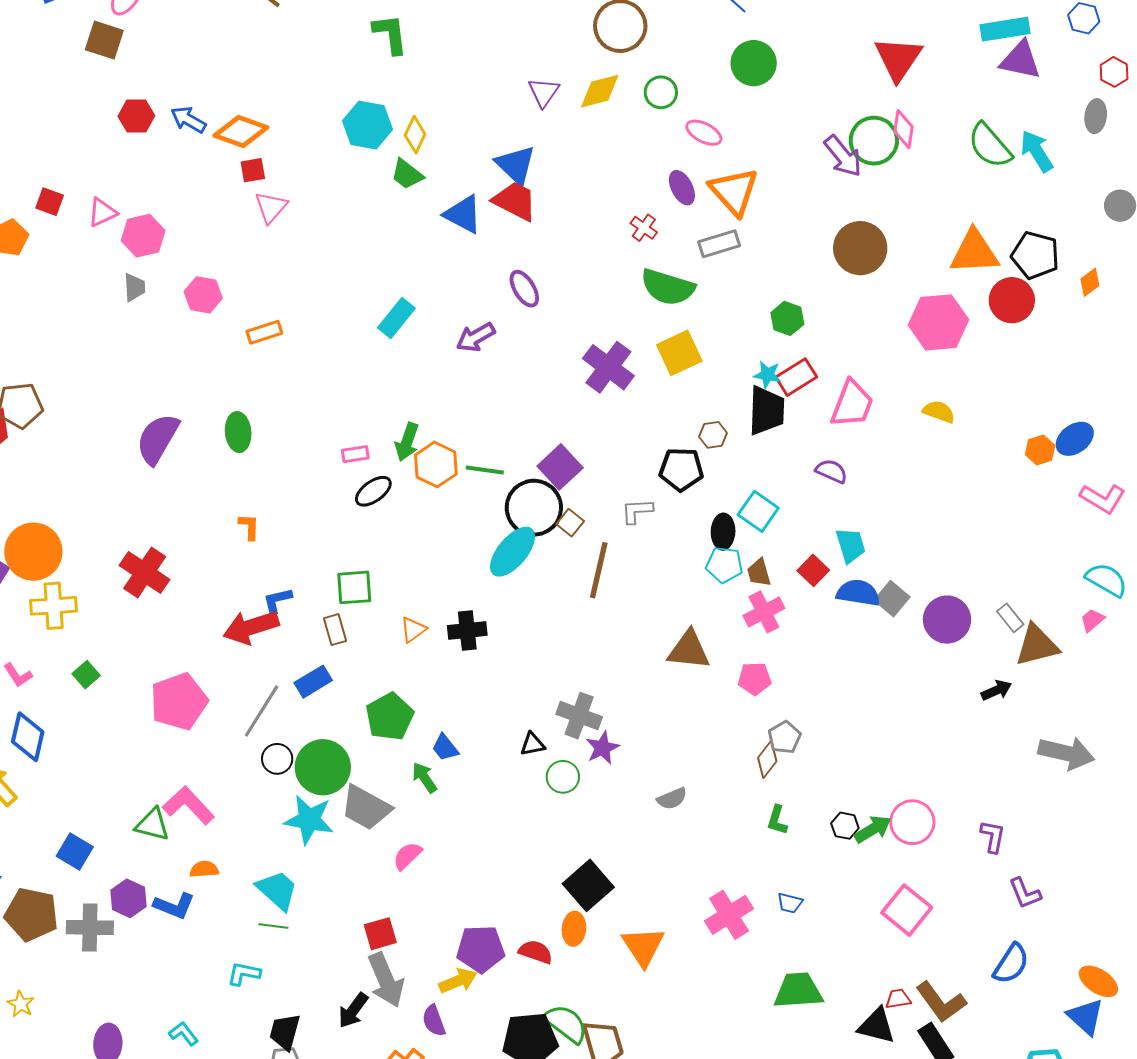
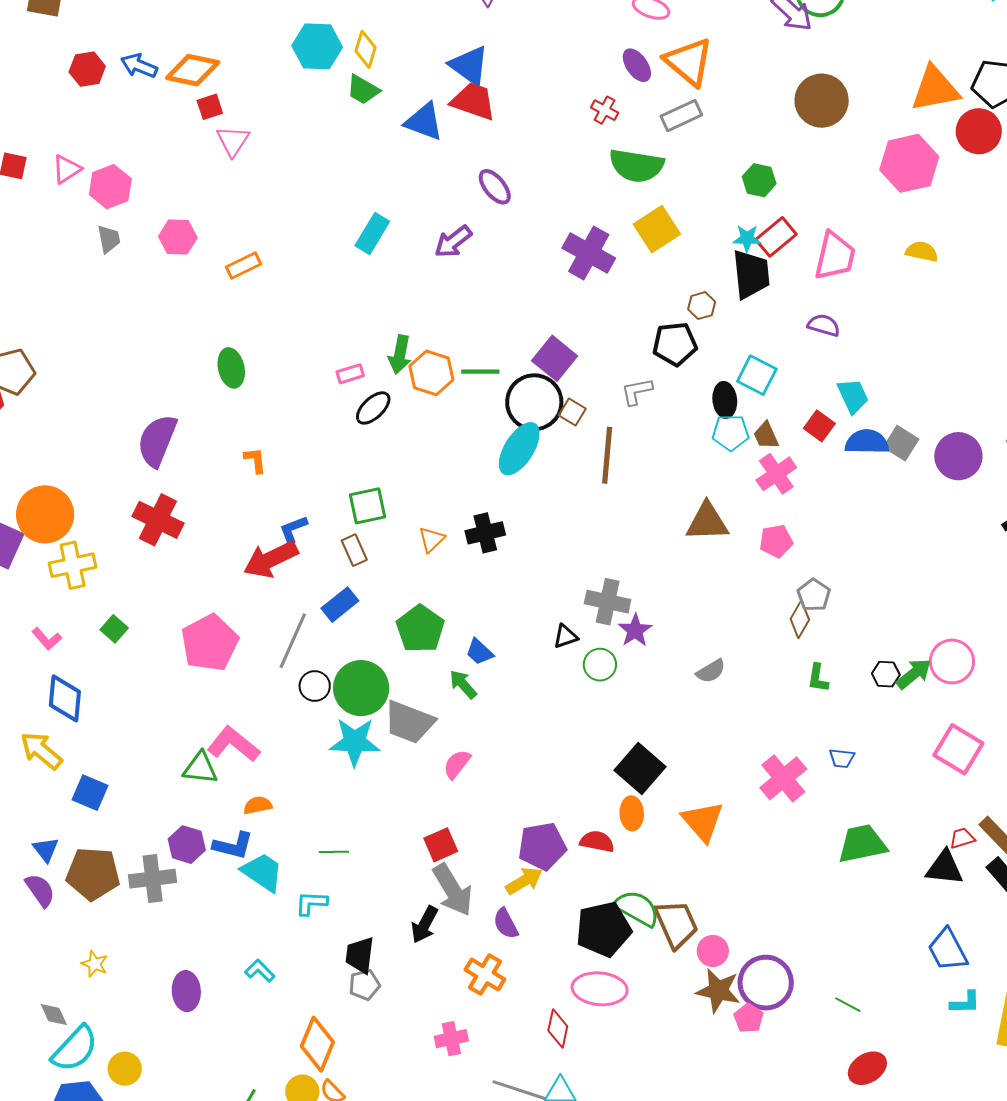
purple semicircle: (158, 439) -> (157, 441), moved
blue square: (75, 851) -> (90, 793), moved
cyan trapezoid: (277, 890) -> (262, 872), moved

